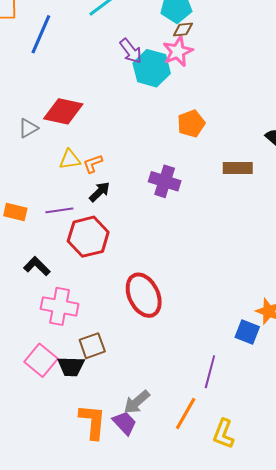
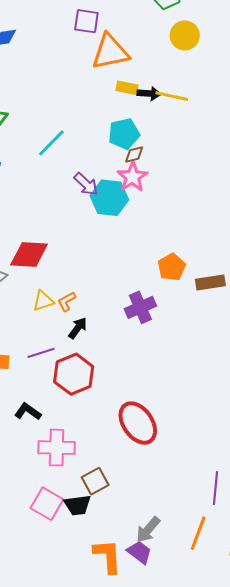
orange pentagon: (191, 124) -> (172, 267), moved
purple cross: (165, 181) -> (140, 307), turned -32

